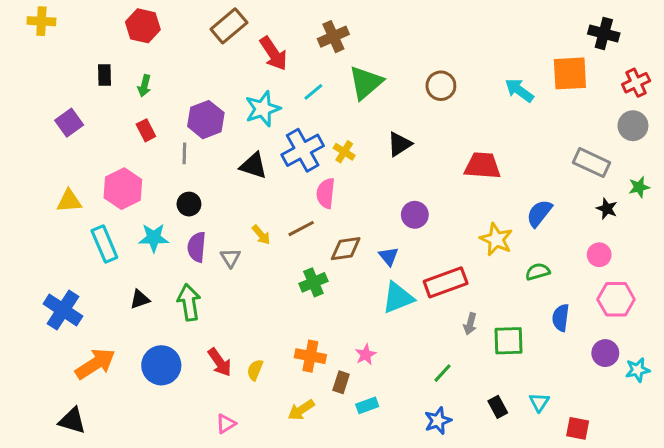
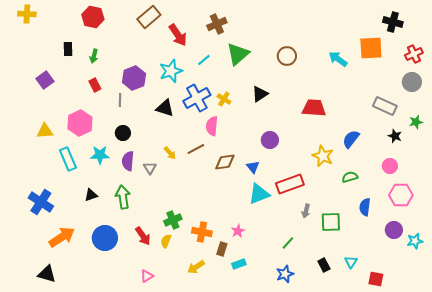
green cross: (313, 282) -> (173, 220), moved

